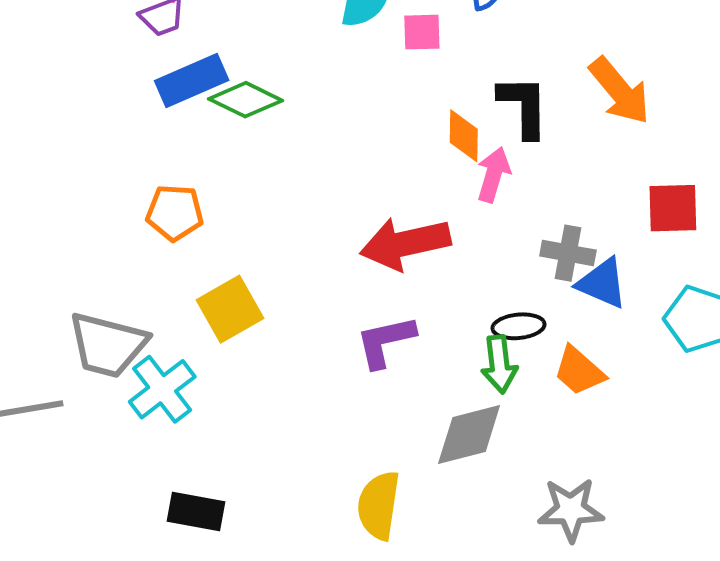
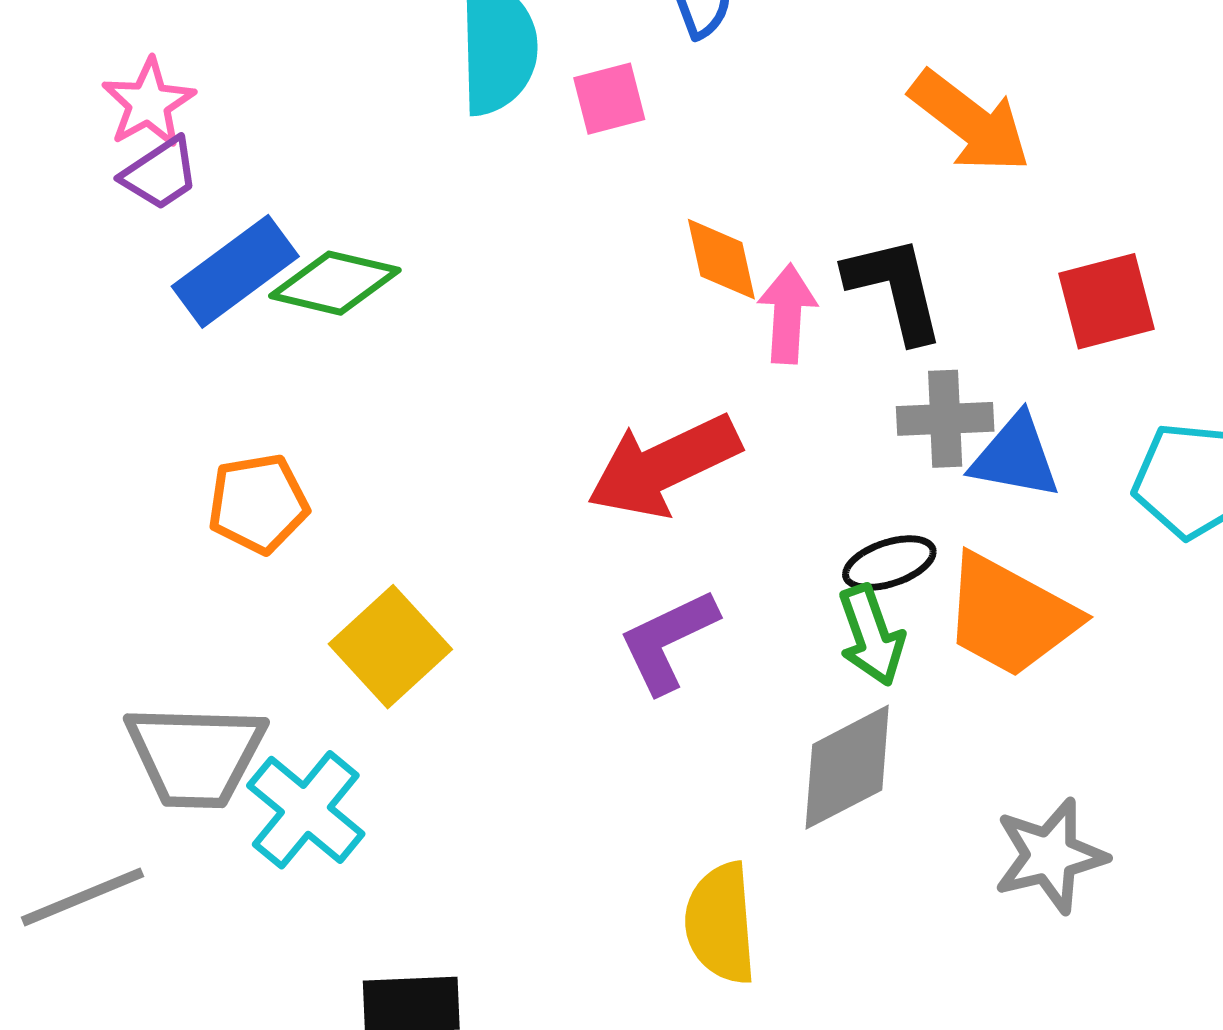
black L-shape: (524, 106) -> (895, 289), moved
orange trapezoid: (579, 371) -> (1010, 616), size x1.5

